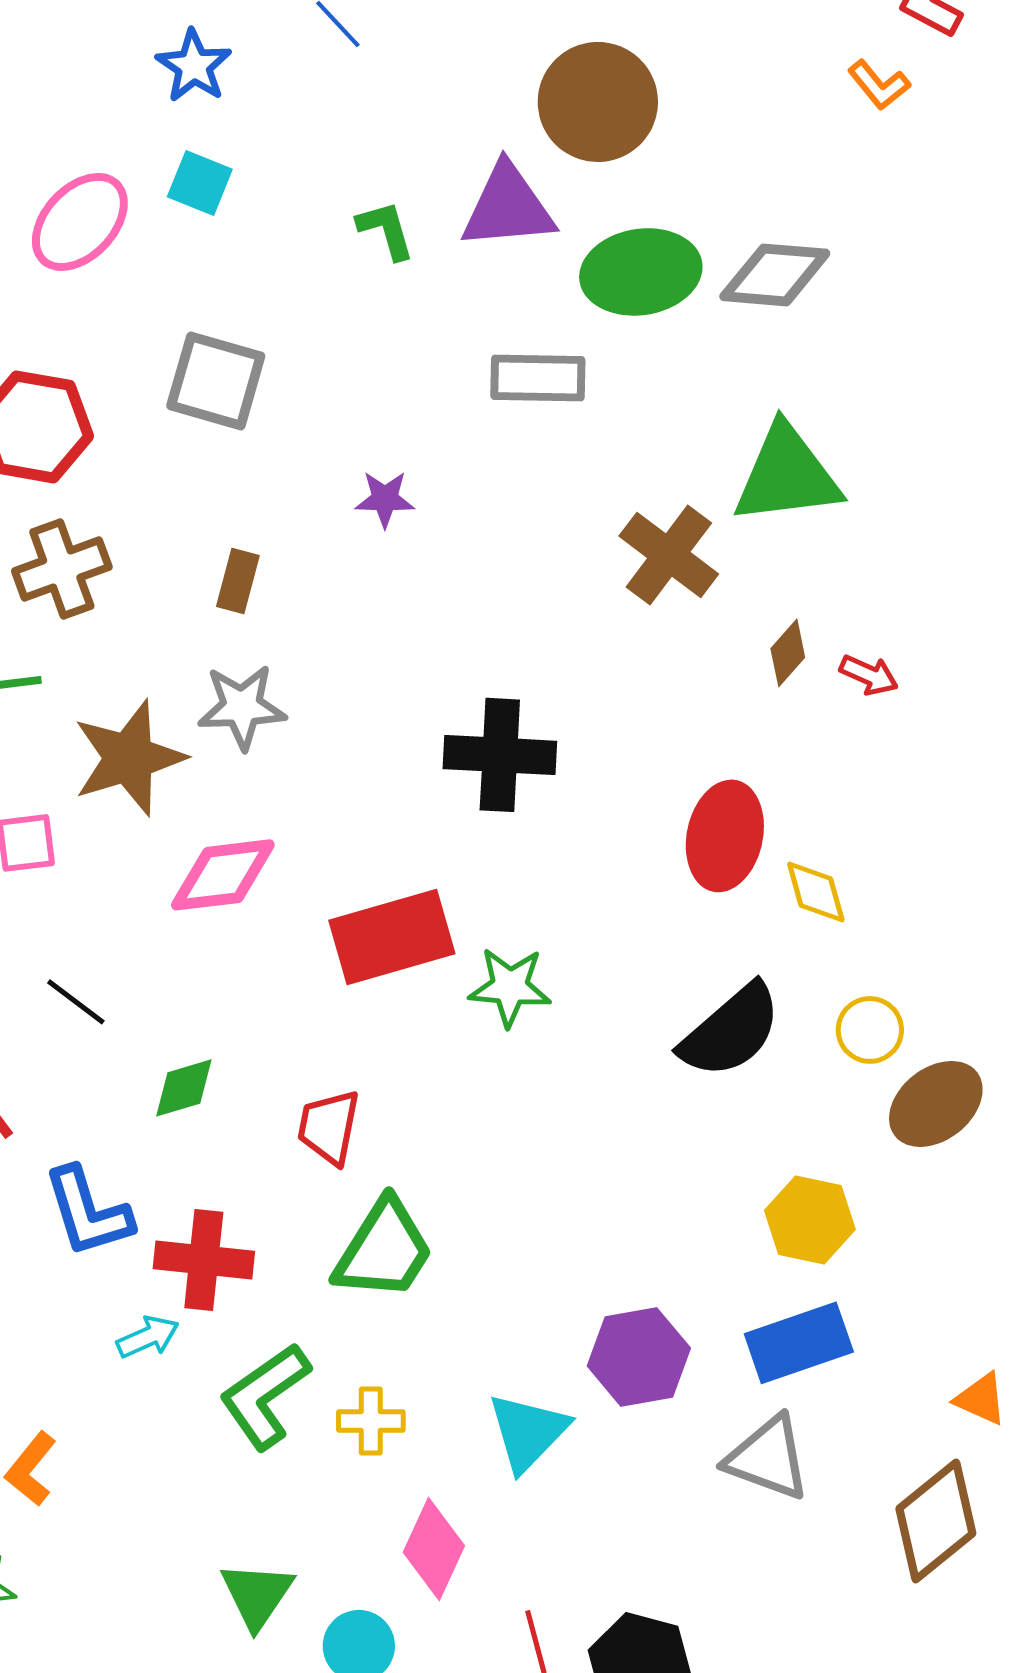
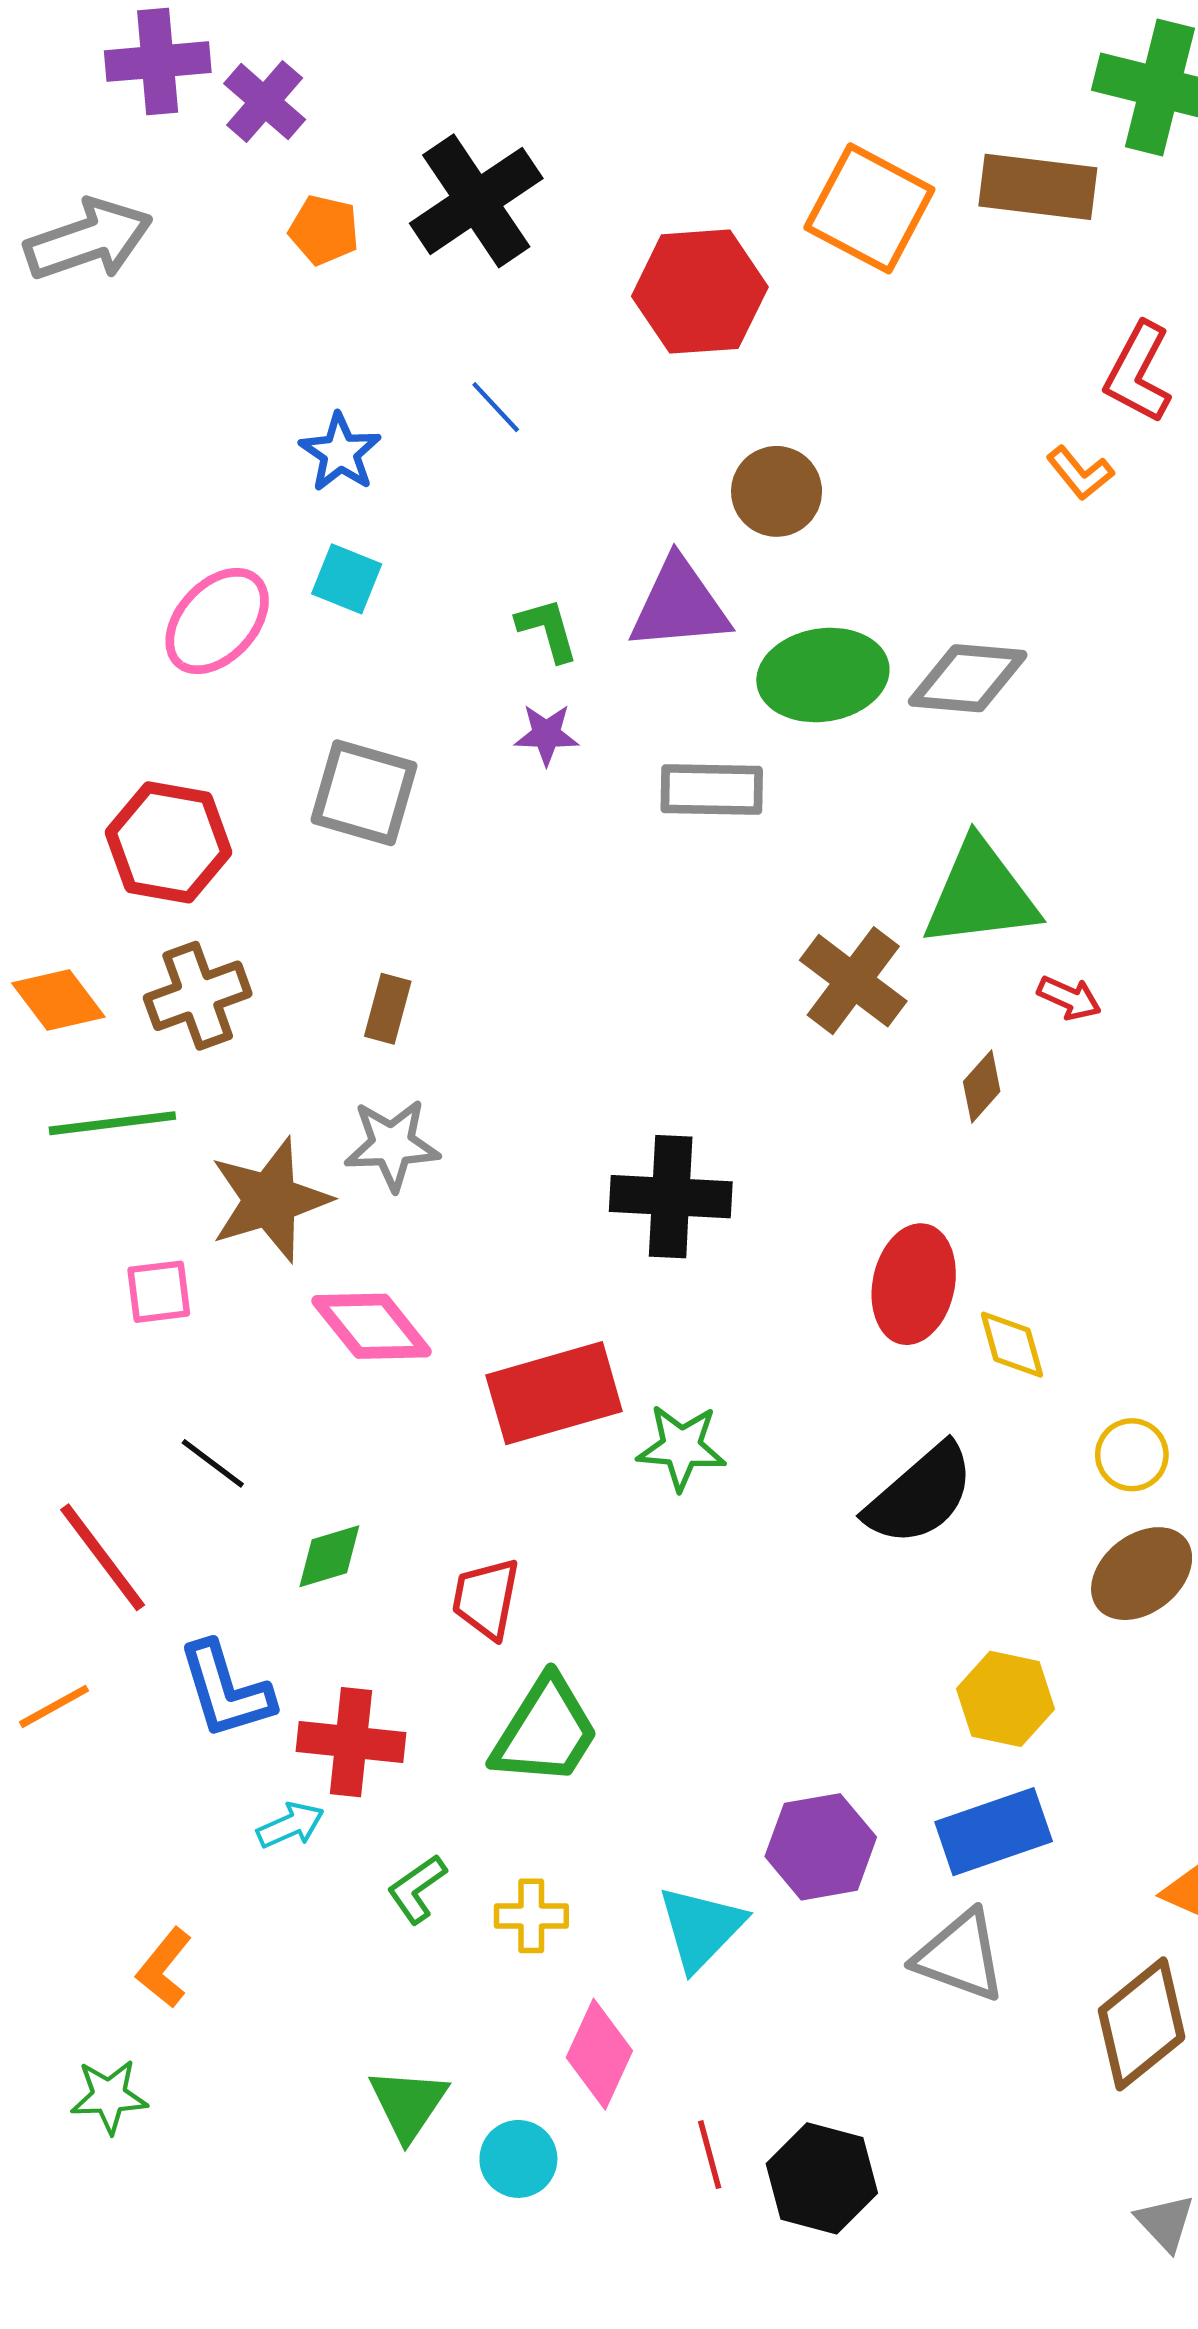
brown circle: (598, 102) -> (777, 491), size x0.7
purple star: (385, 499) -> (546, 734), moved
red arrow: (869, 675) -> (1069, 998), moved
pink diamond: (223, 875) -> (372, 1326), turned 58
yellow circle: (870, 1030) -> (1132, 1455), moved
green L-shape: (265, 1396) -> (417, 1889), size x0.6

